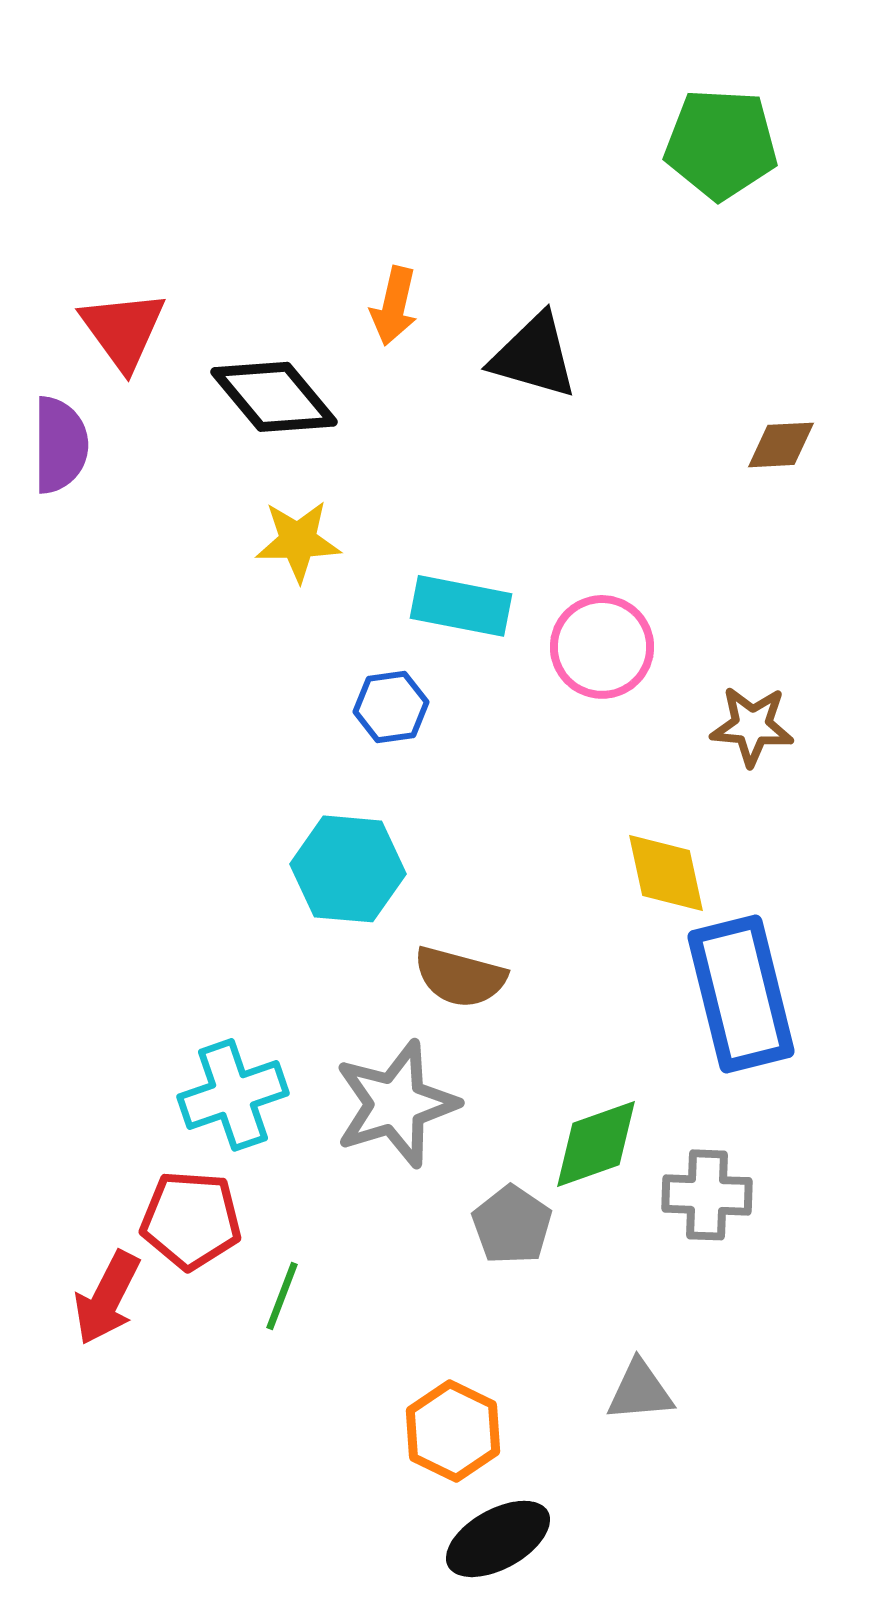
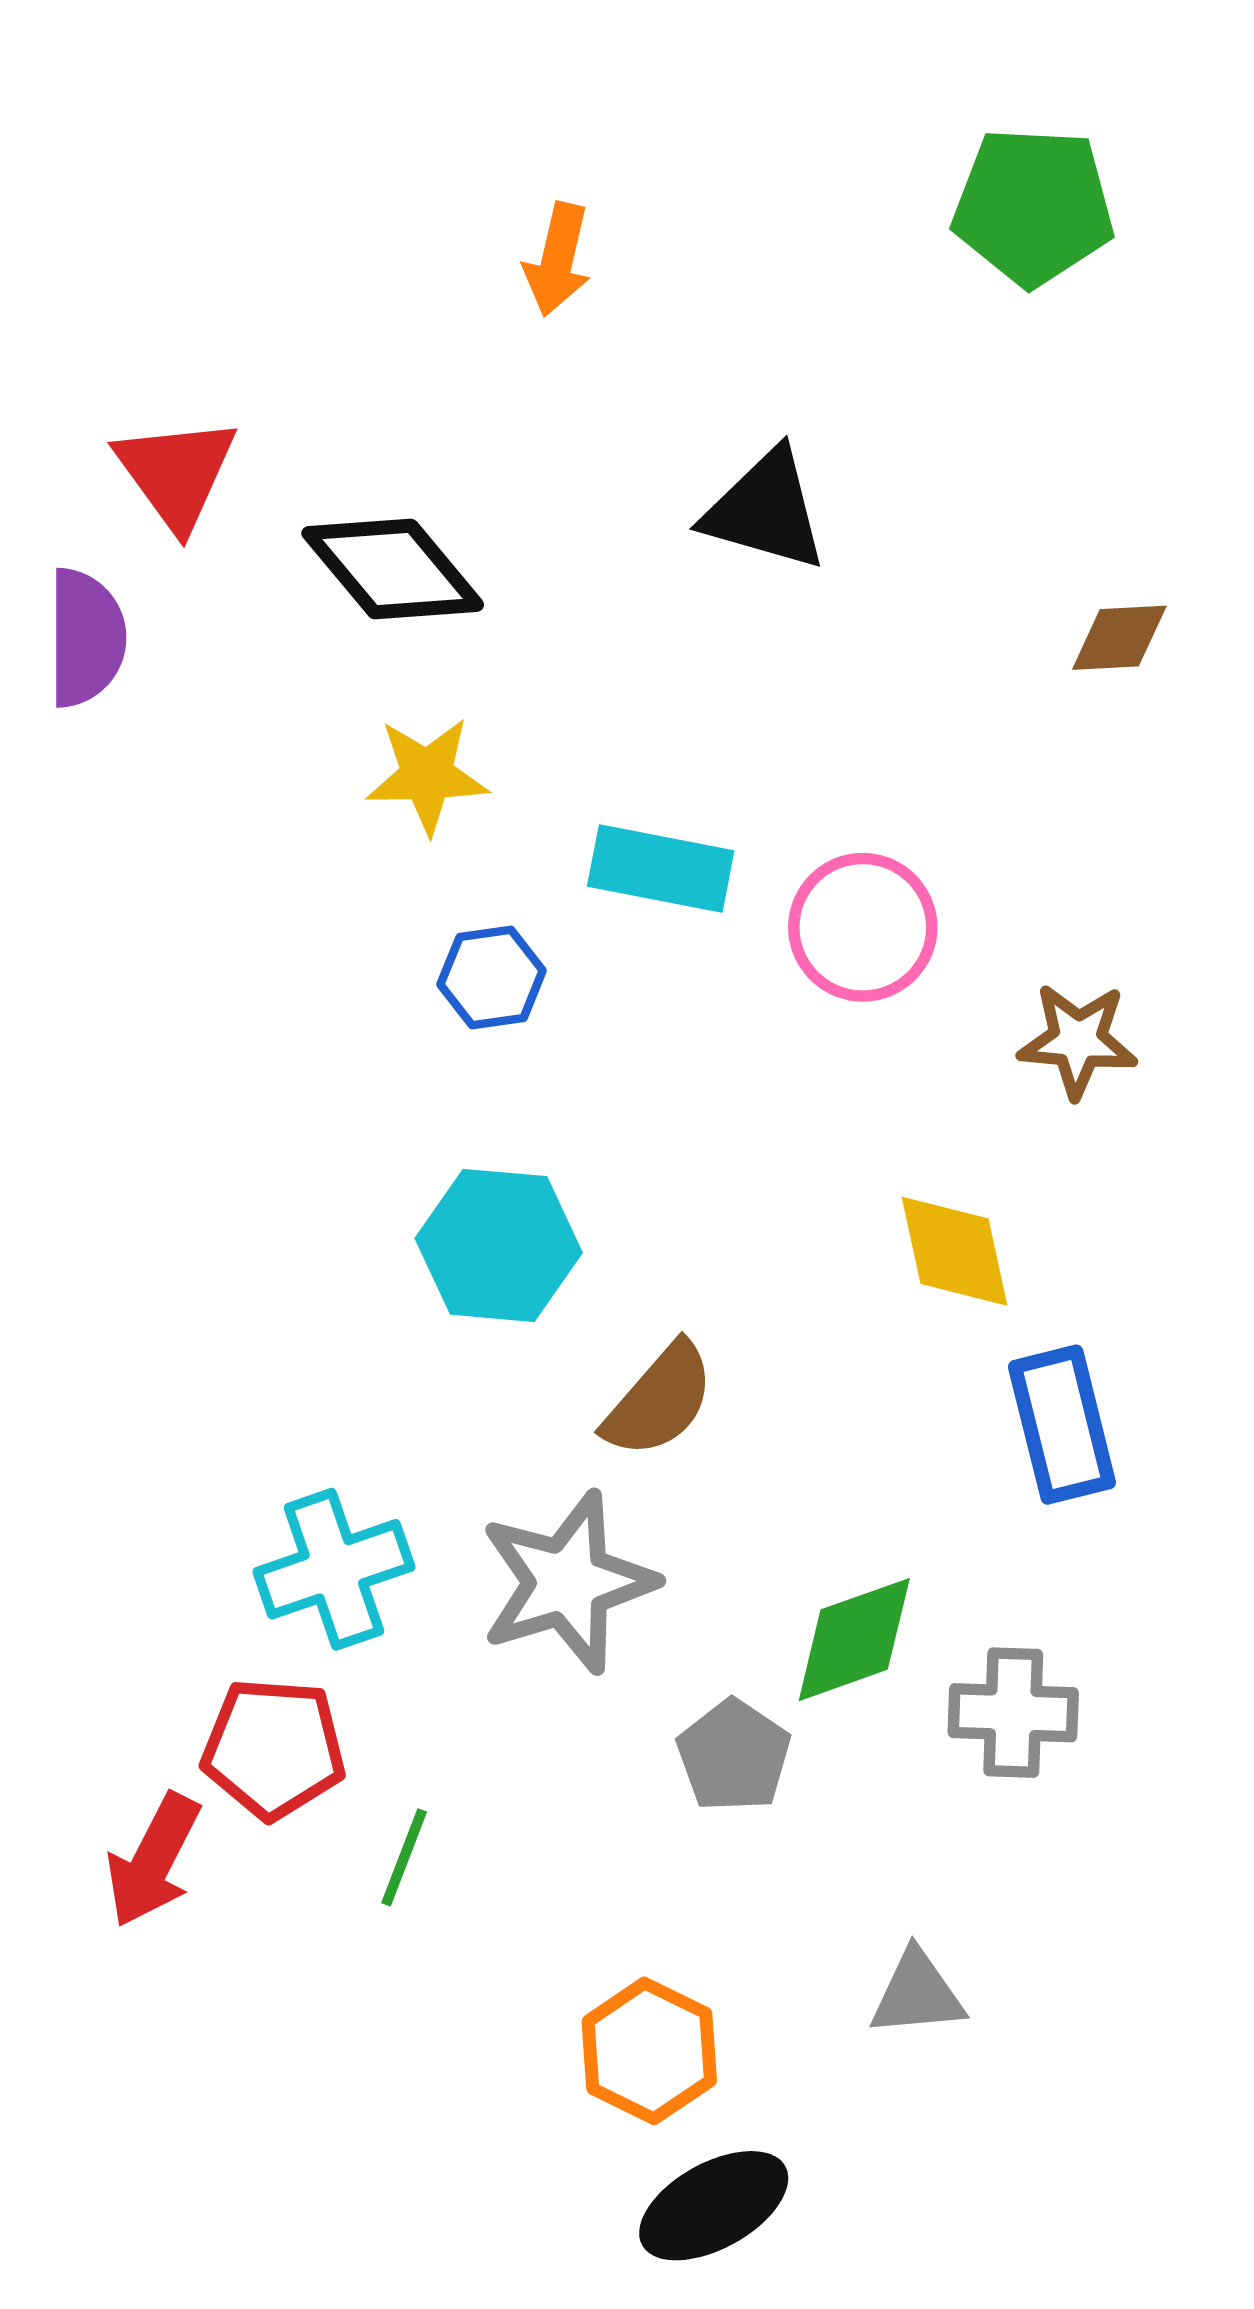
orange arrow: (394, 306) -> (557, 259), moved
blue hexagon: (391, 707) -> (492, 977), moved
brown semicircle: (460, 977) -> (659, 1400), turned -64
blue rectangle: (741, 994) -> (1062, 1425), size x0.7

